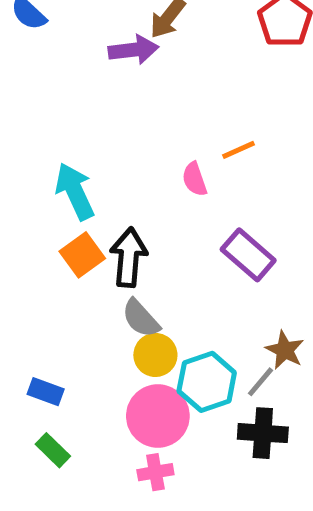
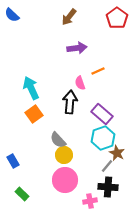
purple arrow: (133, 50) -> (77, 48), moved
black arrow: (129, 257) -> (70, 102), moved
cyan hexagon: (207, 382) -> (103, 138), moved
blue rectangle: (46, 392) -> (13, 161), moved, turned 40
pink cross: (155, 472) -> (90, 201), moved

